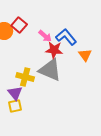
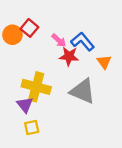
gray triangle: (50, 70) -> (83, 91), moved
yellow cross: (25, 77) -> (36, 87), size x1.4
yellow square: (15, 106) -> (32, 128), moved

